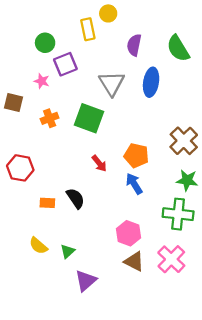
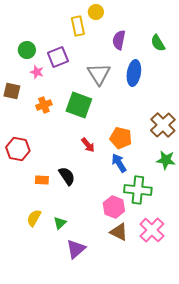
green circle: (45, 43) -> (27, 50), moved
green semicircle: (178, 48) -> (158, 43), size x0.7
green cross: (178, 214) -> (138, 190), moved
yellow semicircle: (38, 246) -> (34, 218), turned 78

